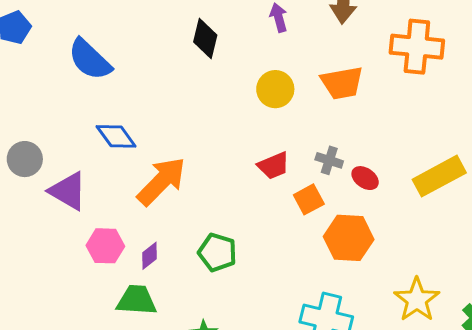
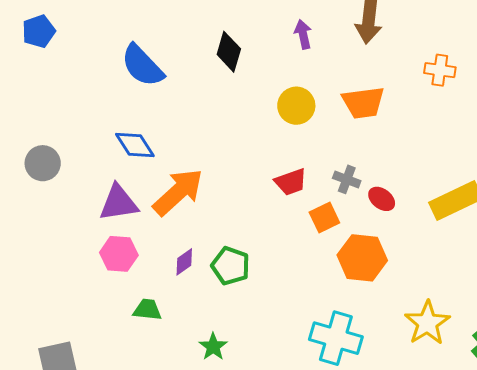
orange cross: (417, 47) -> (440, 70), size x0.6
blue semicircle: (90, 59) -> (142, 66), moved
purple triangle: (68, 191) -> (119, 203), moved, turned -42
purple diamond: (149, 256) -> (184, 262), moved
green trapezoid: (137, 300) -> (147, 310), size x0.7

